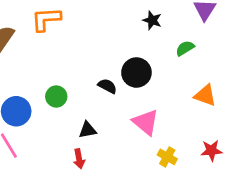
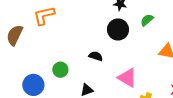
black circle: (136, 73) -> (118, 29), moved

